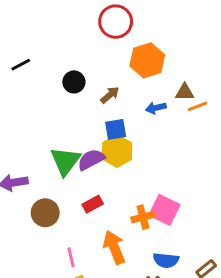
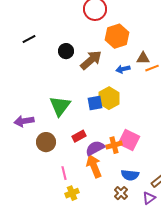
brown arrow: (110, 95) -> (91, 60), size x1.6
blue square: (116, 129) -> (95, 103), moved
yellow hexagon: (117, 151) -> (109, 98), moved
purple semicircle: (91, 160) -> (95, 148), moved

